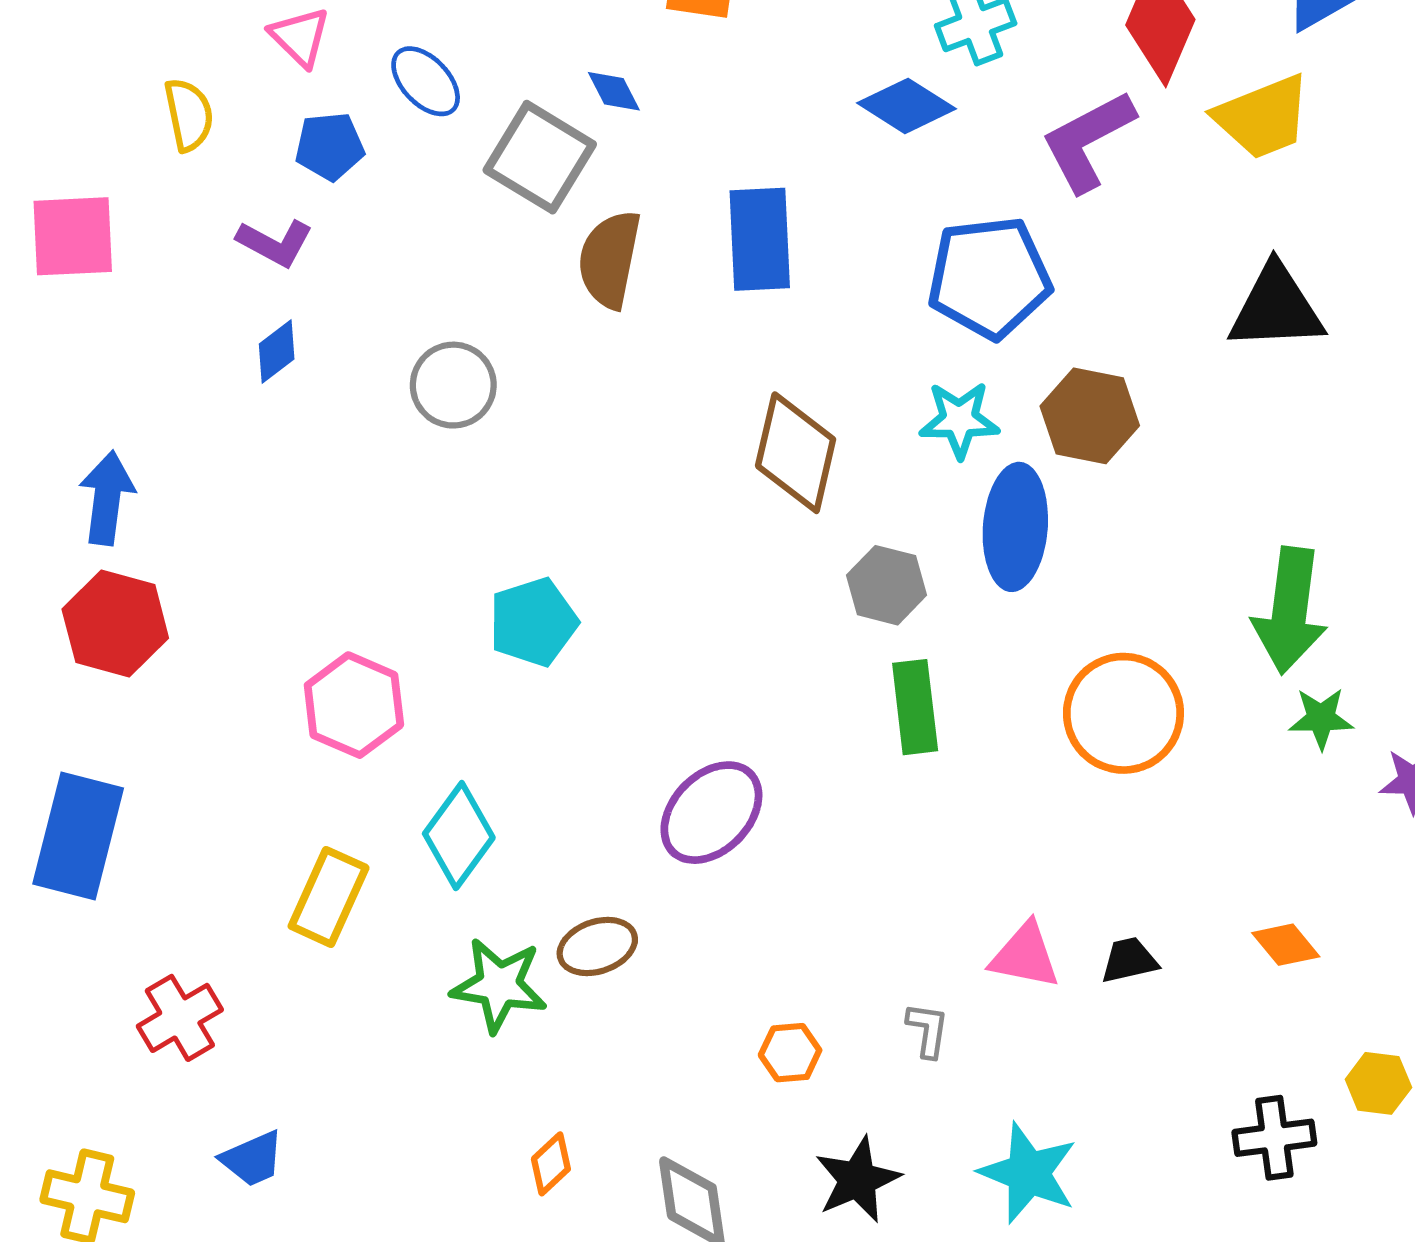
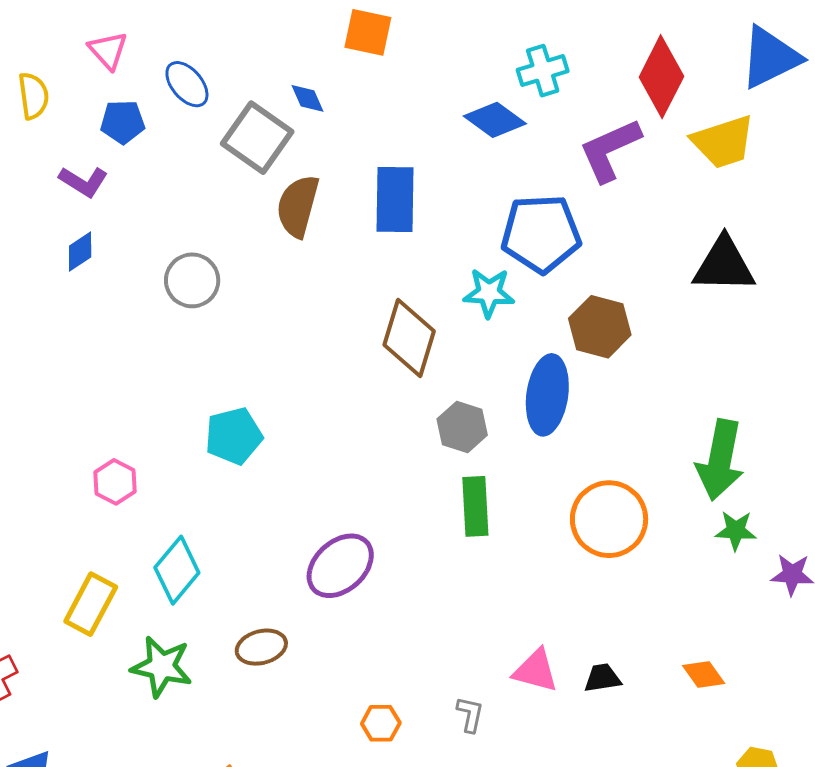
cyan star: (959, 420) -> (489, 293), moved
pink hexagon: (354, 705) -> (115, 482), size x0.7
green star: (499, 985) -> (162, 667), moved

